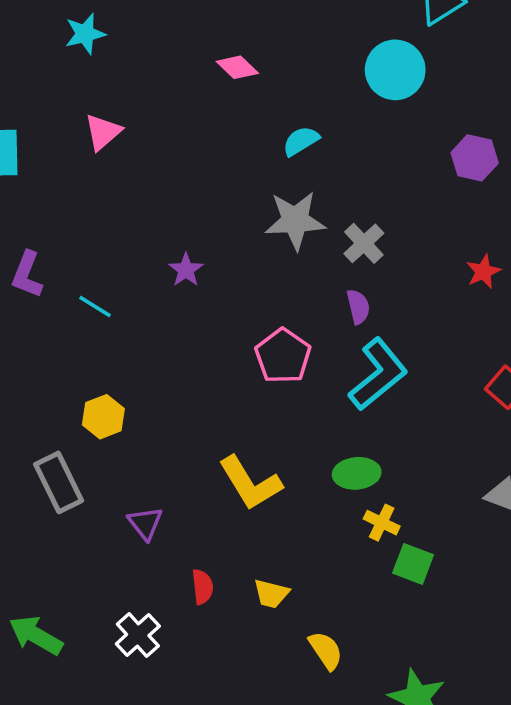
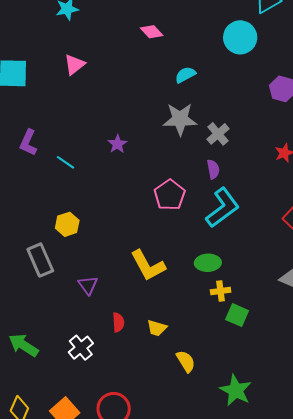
yellow cross: (382, 523) -> (221, 291), turned -36

